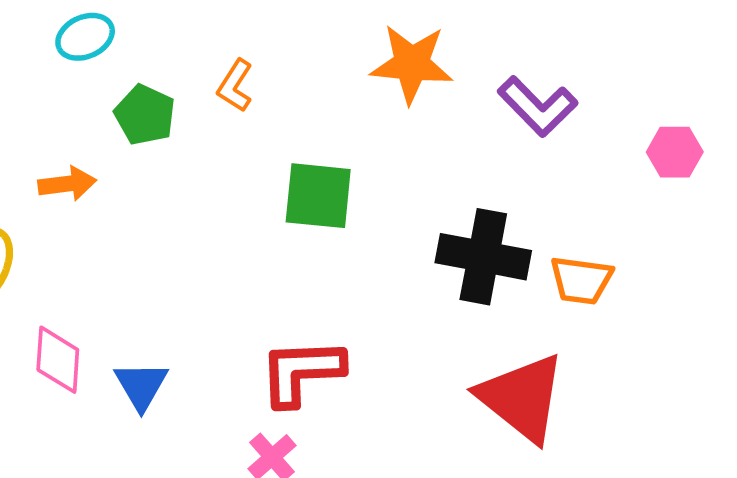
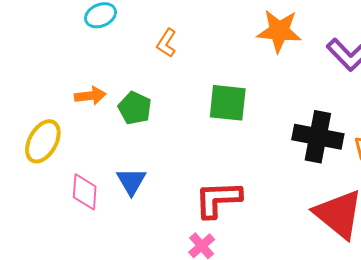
orange L-shape: (235, 86) -> (167, 43), moved
green pentagon: (145, 115) -> (135, 108), moved
blue triangle: (141, 386) -> (131, 181), moved

